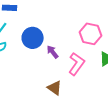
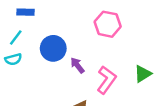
pink hexagon: (91, 34) -> (108, 24), moved

